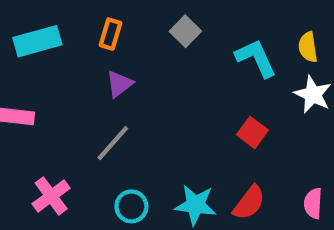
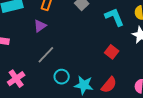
purple triangle: (119, 84) -> (40, 26), moved
cyan circle: (131, 206) -> (62, 77), moved

